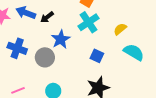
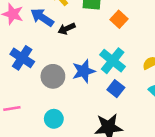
cyan cross: (89, 22) -> (113, 61), moved, turned -30
blue star: (61, 39) -> (84, 71), moved

